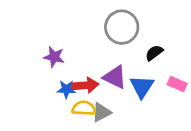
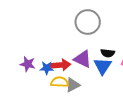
black semicircle: (154, 53) -> (108, 53), moved, turned -136
purple star: (54, 57) -> (28, 64), moved

